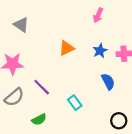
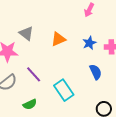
gray triangle: (21, 25) -> (26, 33), moved
cyan rectangle: (75, 103) -> (64, 90), size x1.5

